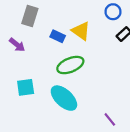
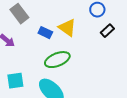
gray rectangle: (30, 16) -> (19, 14), turned -54

